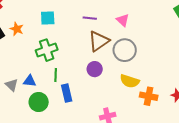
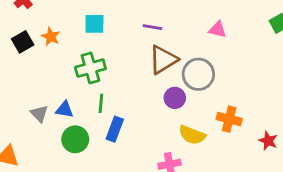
pink triangle: (123, 20) -> (218, 30), moved, turned -32
purple circle: (95, 69) -> (175, 98), moved
yellow semicircle: (130, 81) -> (192, 135), moved
blue rectangle: (67, 93) -> (115, 129), turned 30
orange cross: (149, 96) -> (229, 119), moved

